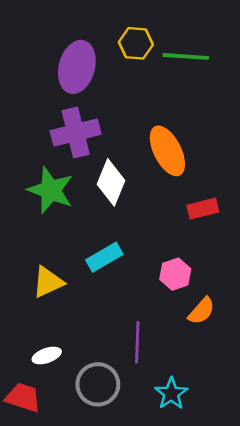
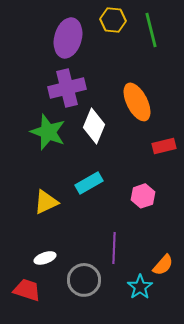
green line: (186, 56) -> (151, 30), turned 72
orange semicircle: (202, 311) -> (163, 265), moved

